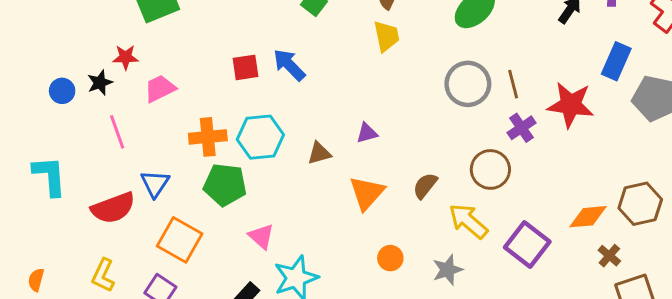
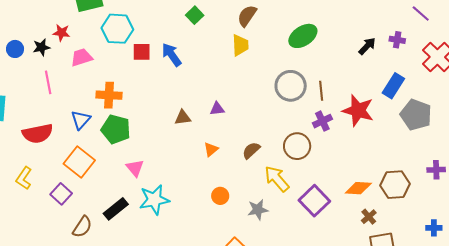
cyan hexagon: (260, 137) -> (117, 29), moved
blue triangle: (155, 184) -> (81, 120), moved
orange triangle: (367, 193) -> (211, 149), size x0.6

